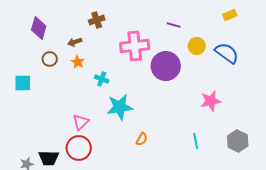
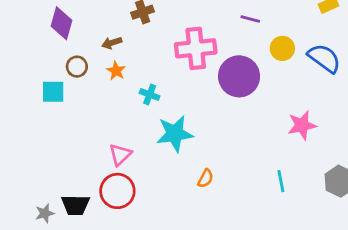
cyan square: (23, 83) -> (53, 92), moved

